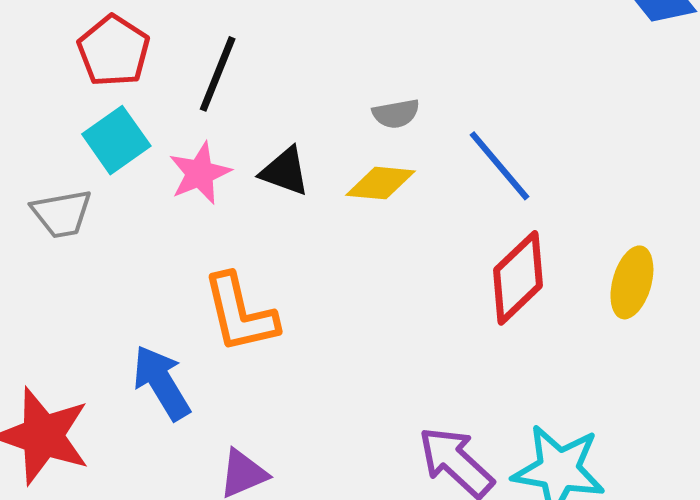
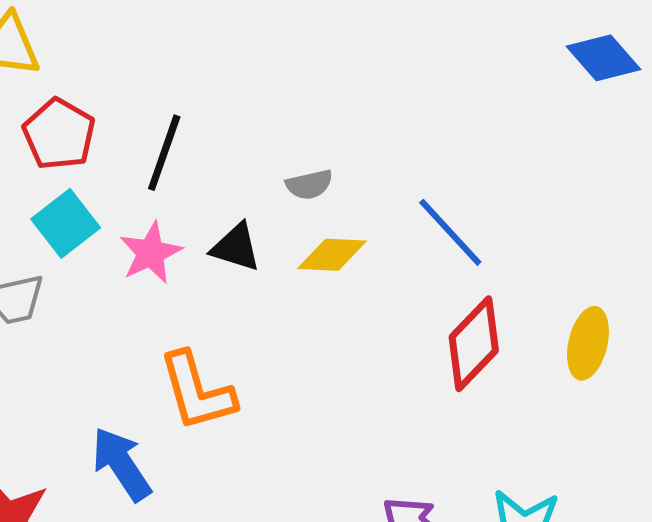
gray semicircle: (396, 114) -> (309, 185), moved

